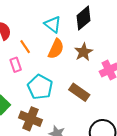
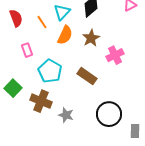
cyan triangle: (53, 24) -> (62, 12), turned 36
orange line: (25, 47) -> (42, 22), moved

